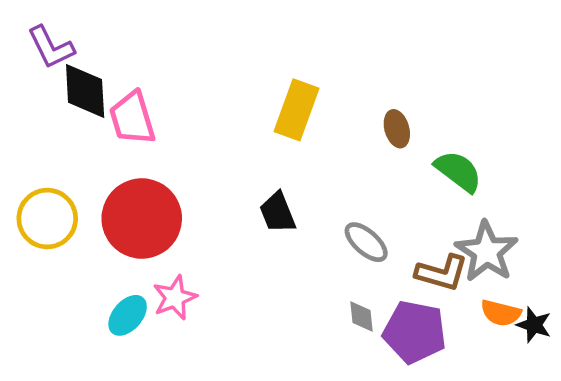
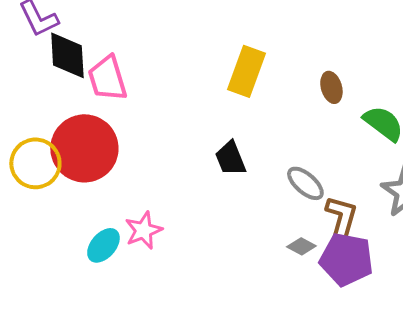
red circle: (142, 219) -> (84, 148), moved
brown L-shape: (442, 273) -> (341, 217), moved, turned -90
gray diamond: (361, 317) -> (301, 246), turned -56

